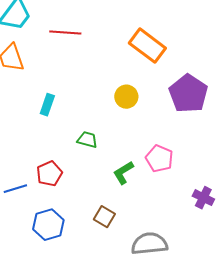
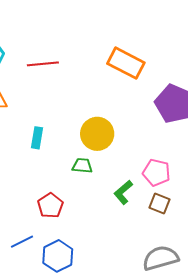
yellow circle: (126, 97) -> (97, 134), moved, size x1.4
blue line: (15, 189) -> (22, 242), moved
brown square: (104, 217) -> (160, 203), moved

